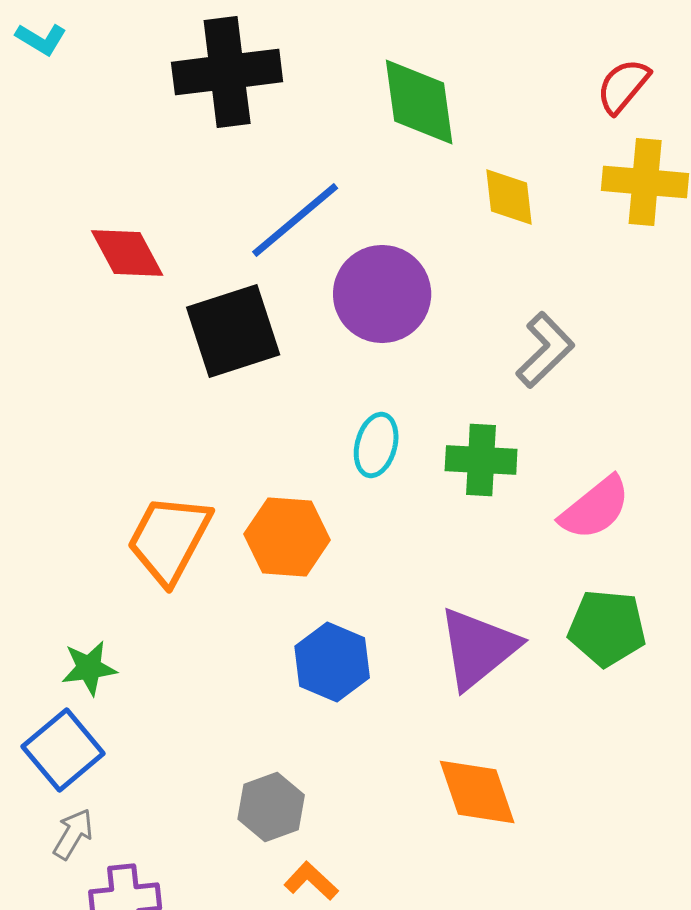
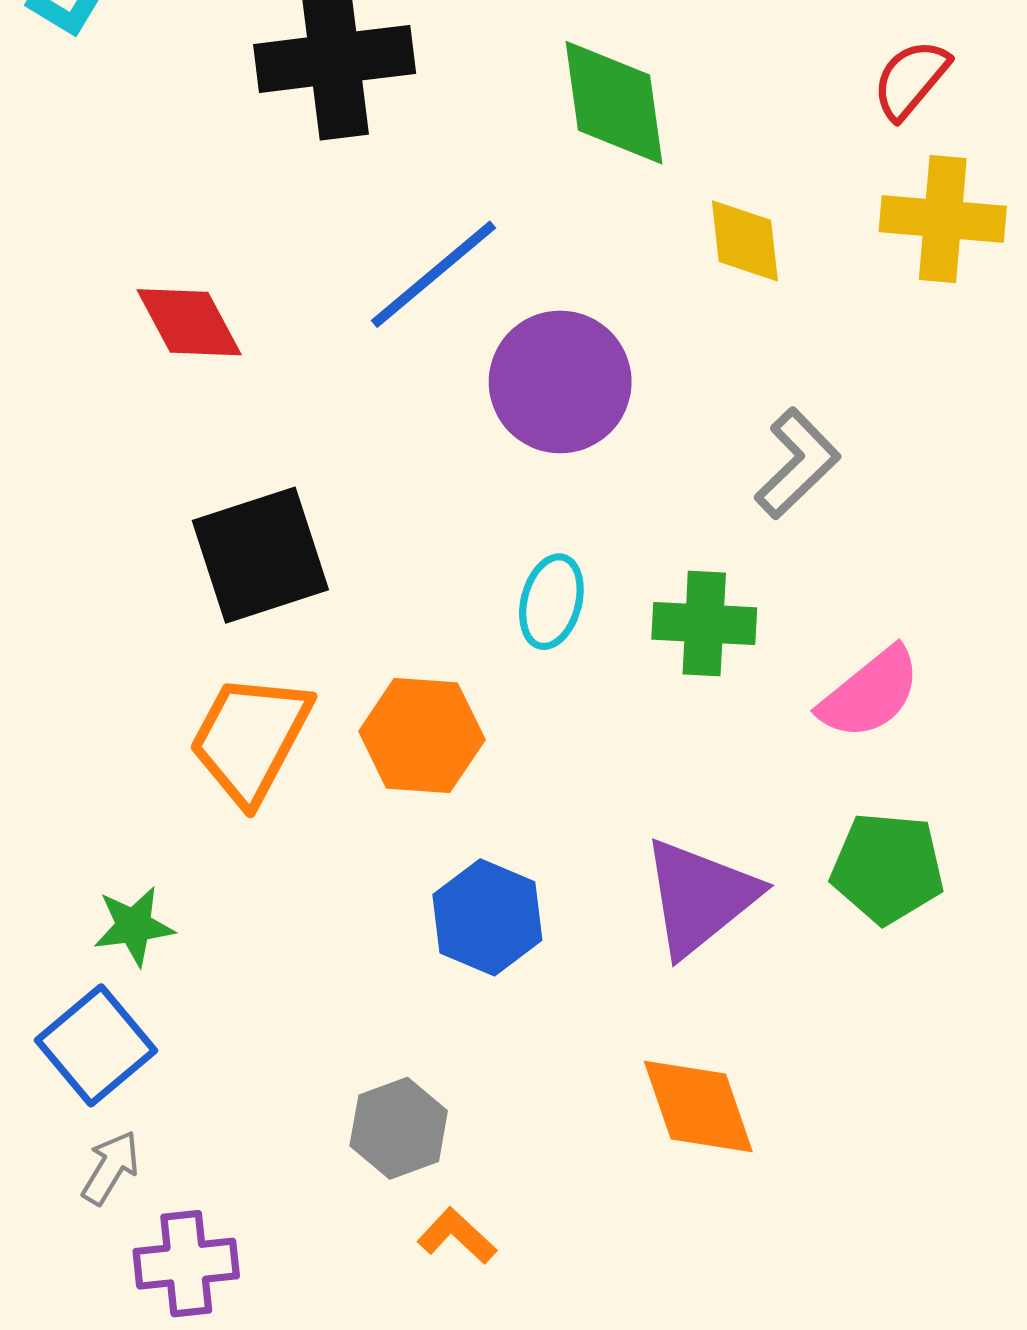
black square: (233, 331) -> (260, 555), moved

